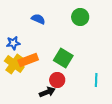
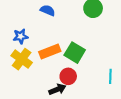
orange rectangle: (28, 60) -> (50, 51), moved

